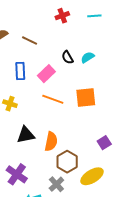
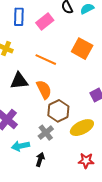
orange square: (86, 98) -> (82, 49), turned 30
orange line: (53, 99) -> (46, 60), moved
orange semicircle: (51, 141) -> (44, 90), turned -42

